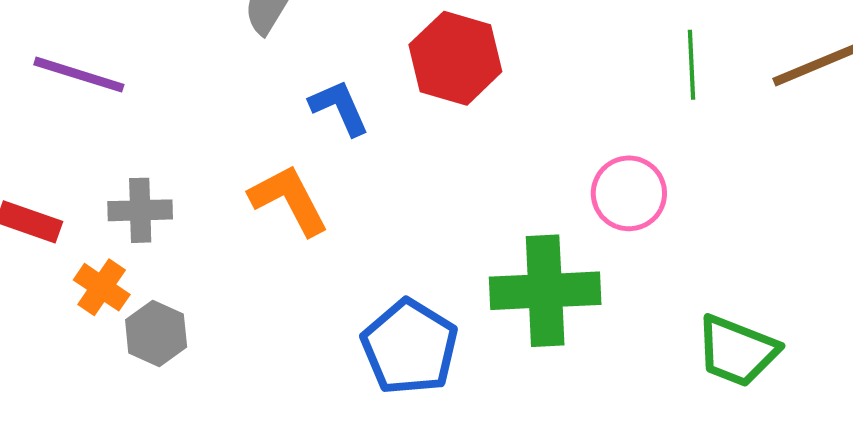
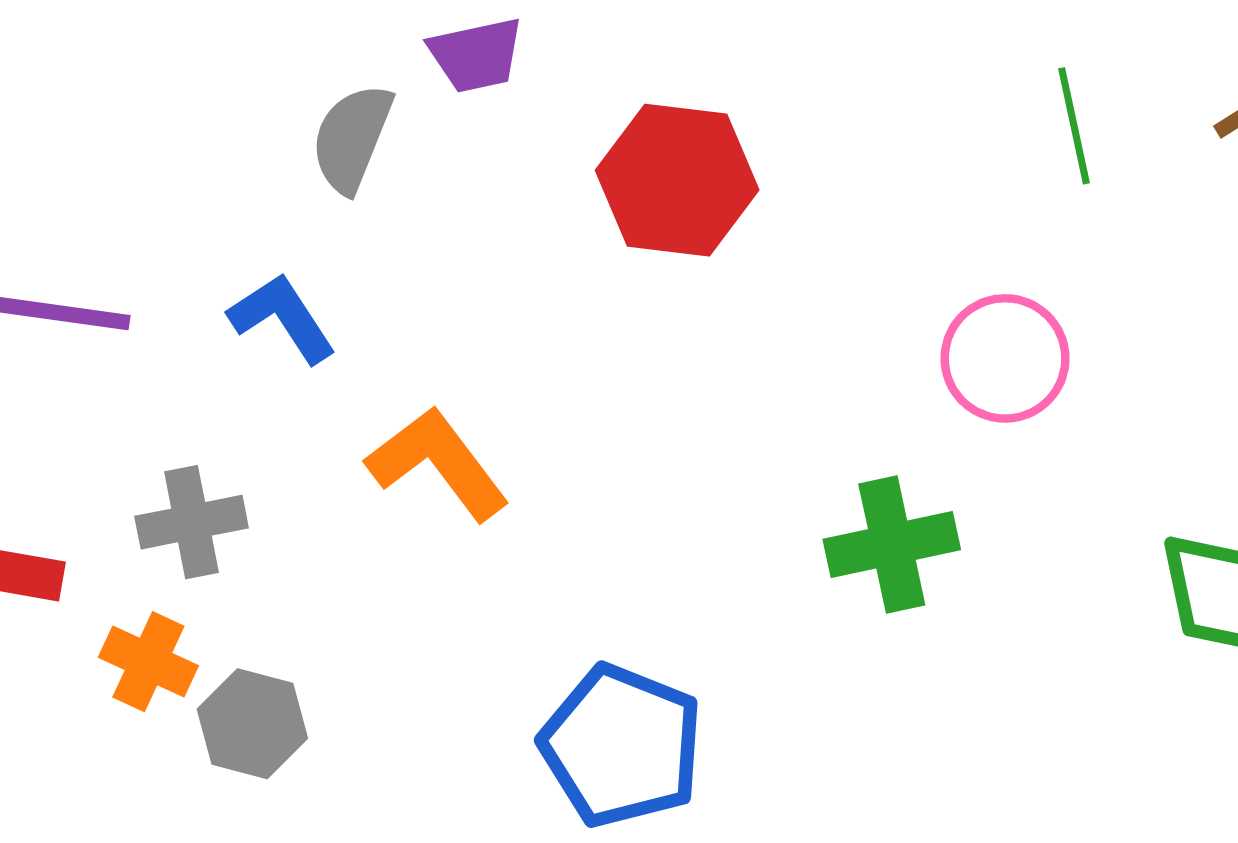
blue L-shape: (339, 108) -> (282, 318), moved
green cross: (545, 291) -> (892, 545), size x0.7
blue pentagon: (410, 347) -> (622, 746), moved

